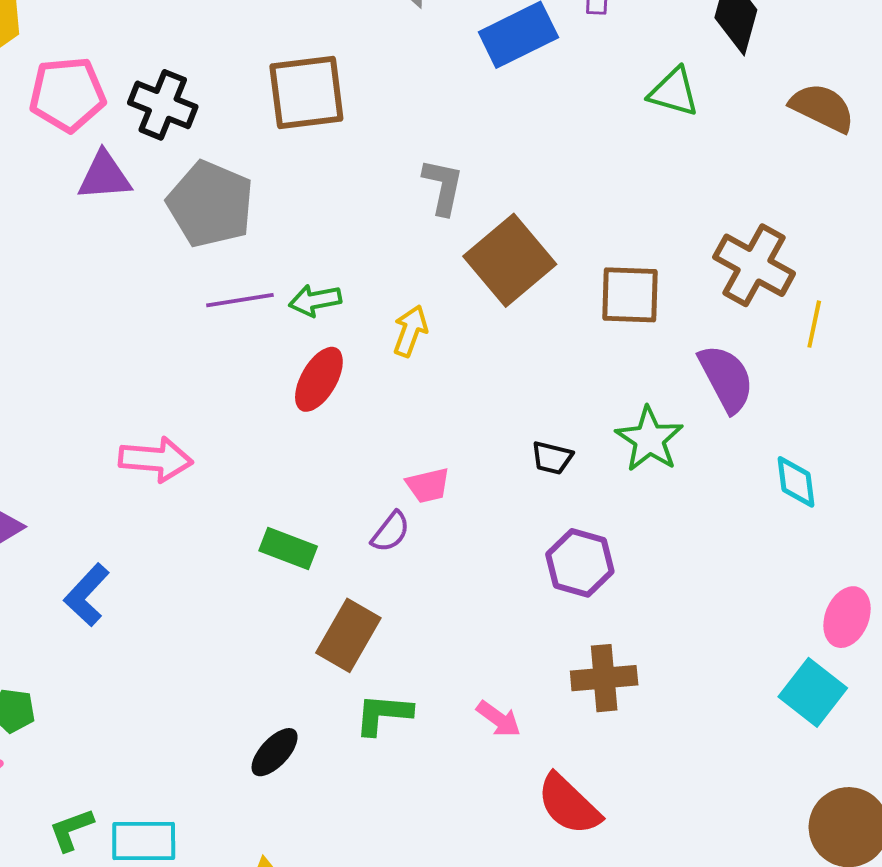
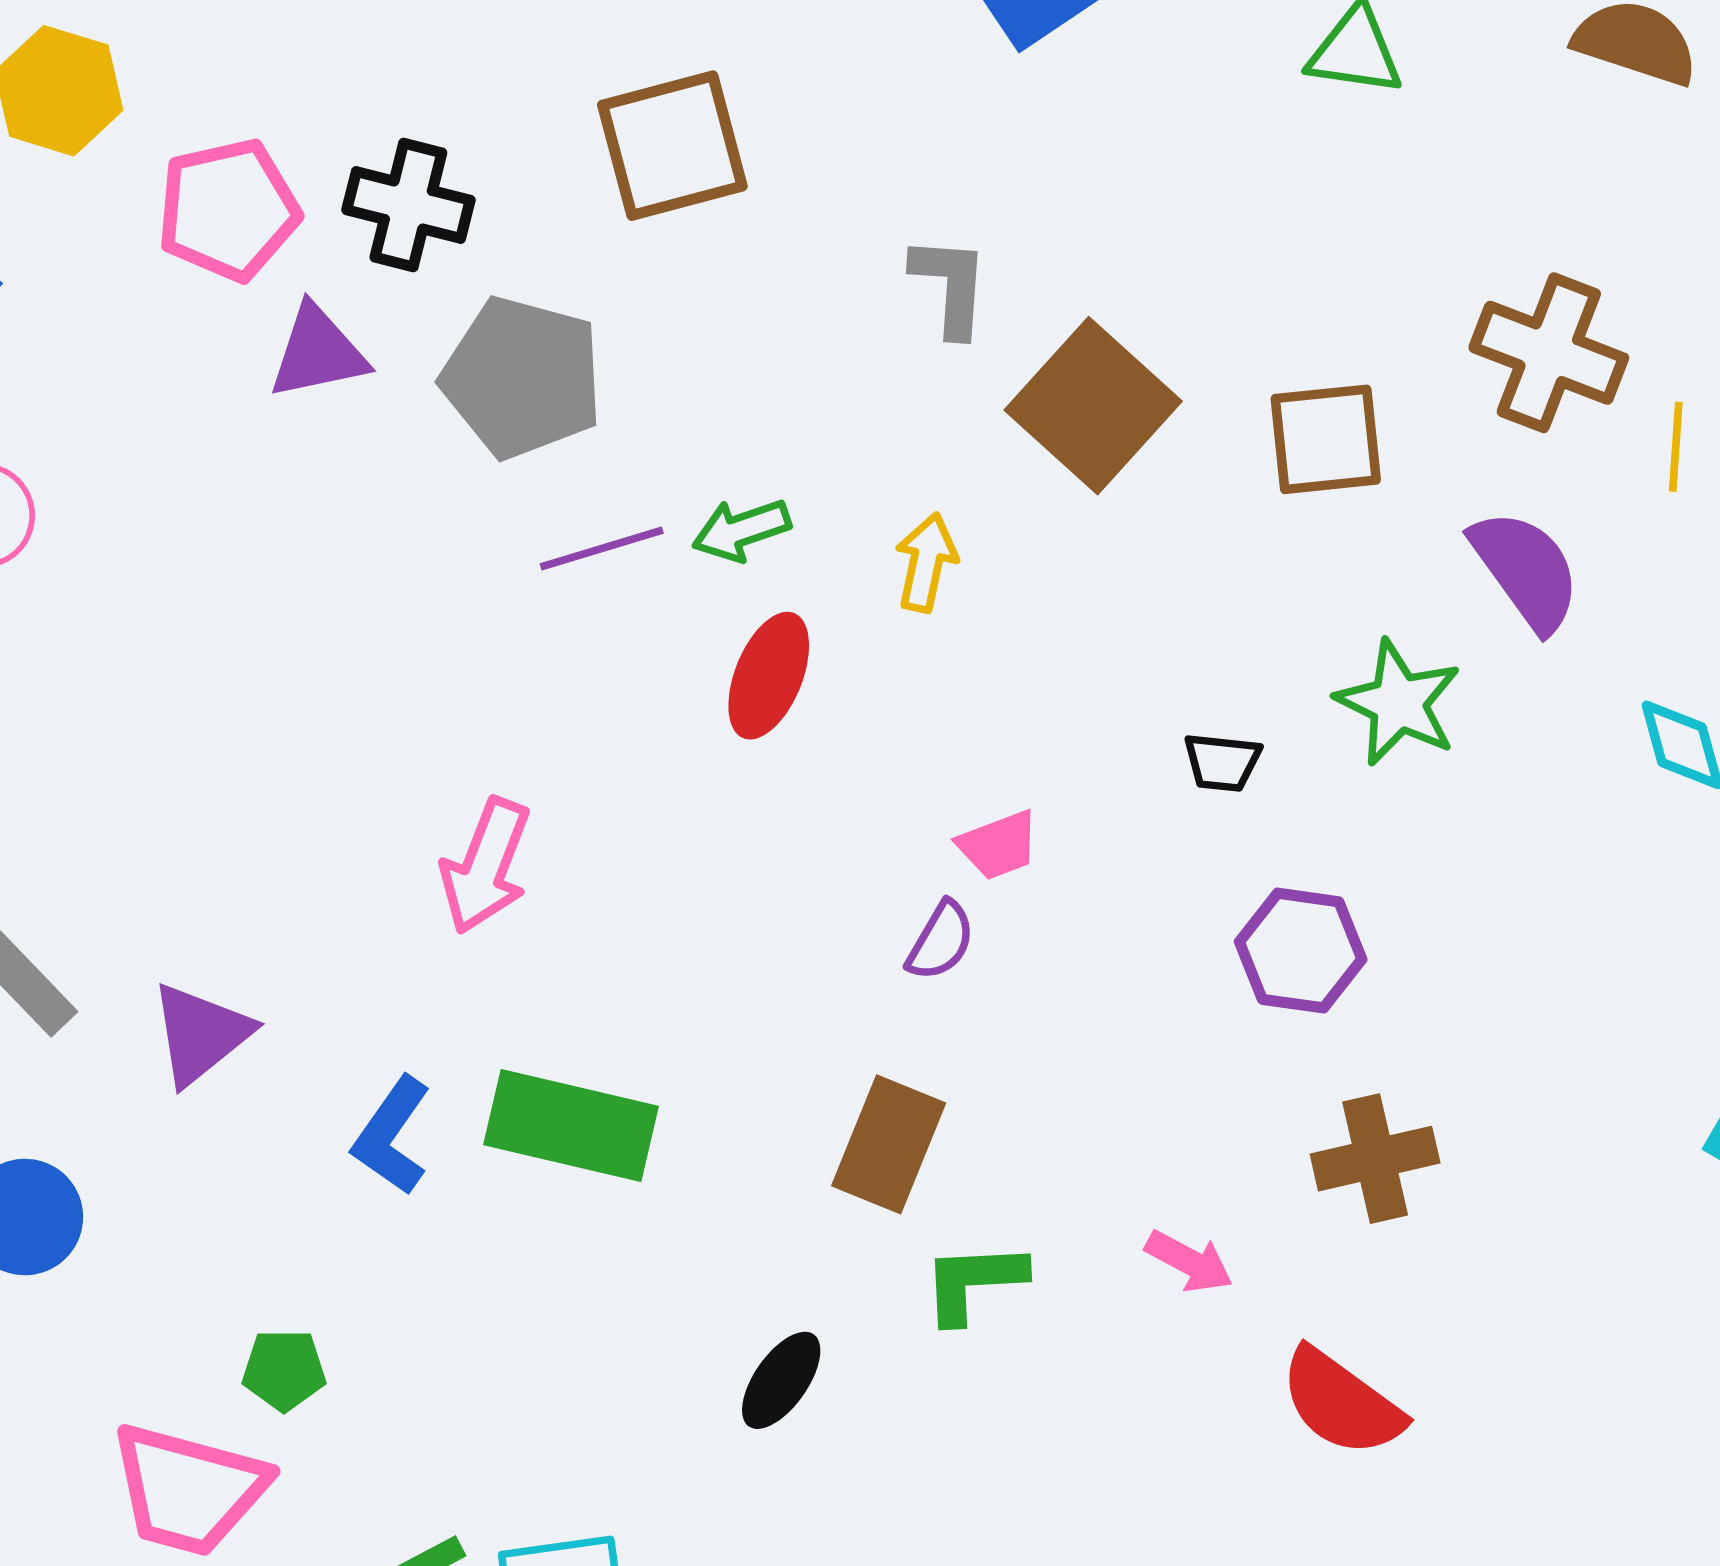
pink arrow: (156, 459) -> (486, 866), turned 114
green rectangle: (288, 549) -> (571, 1126), moved, size x1.6

